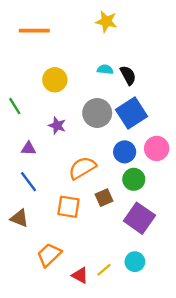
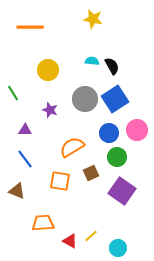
orange trapezoid: (49, 255) -> (43, 223), turned 40
cyan circle: (135, 262) -> (118, 248), moved

